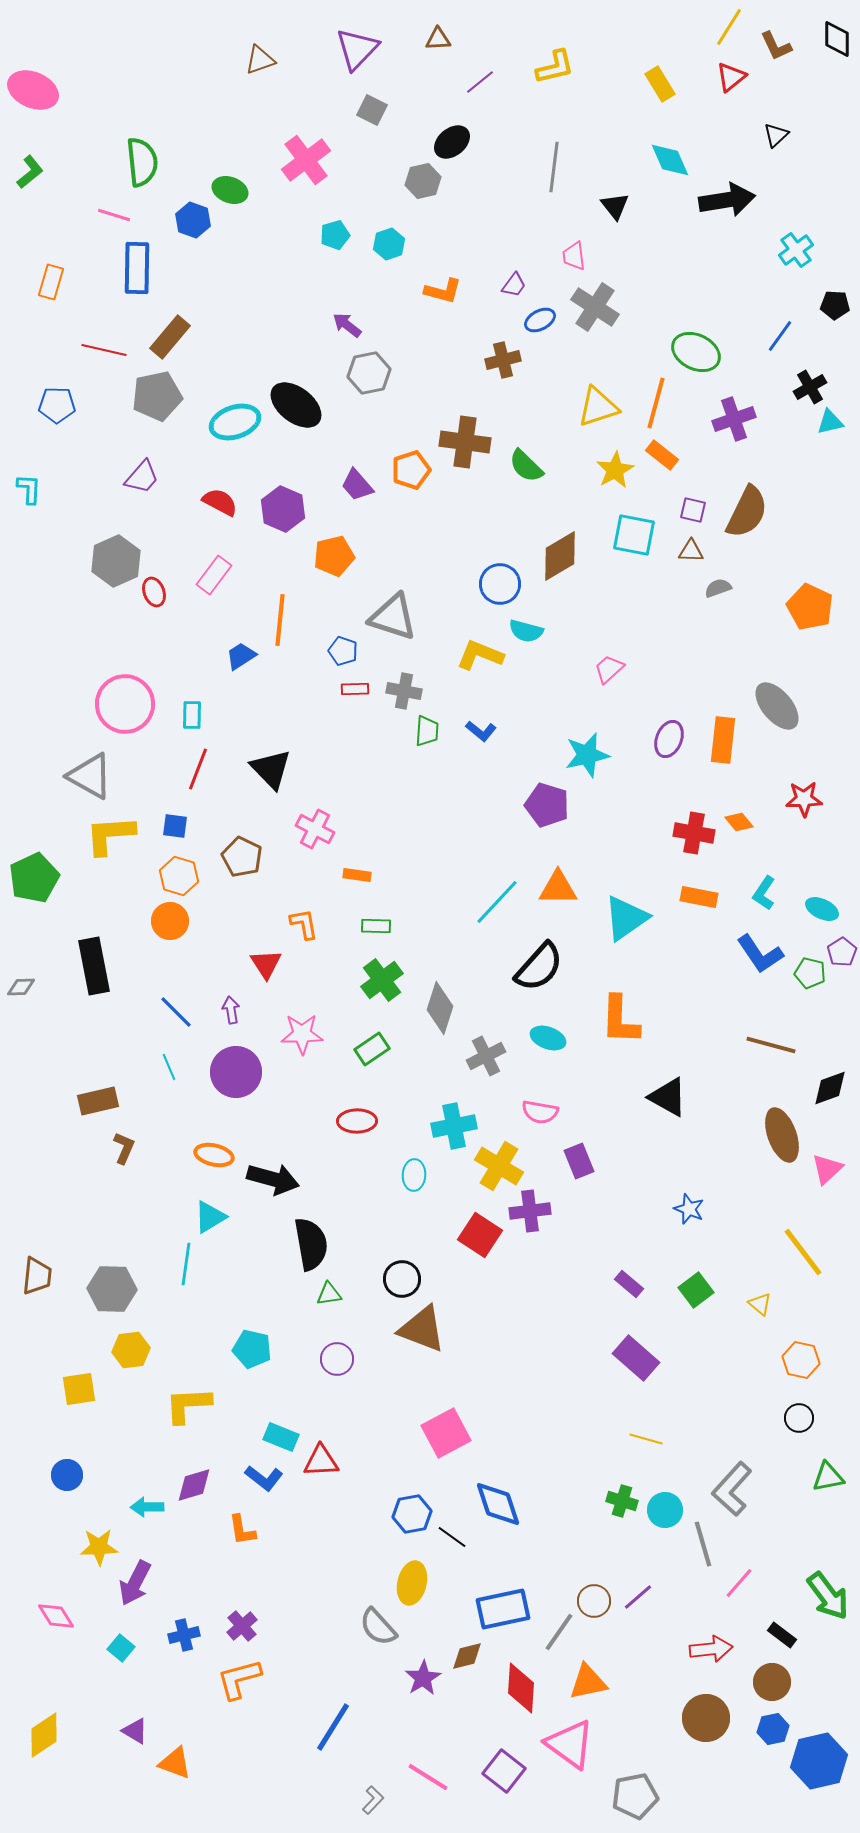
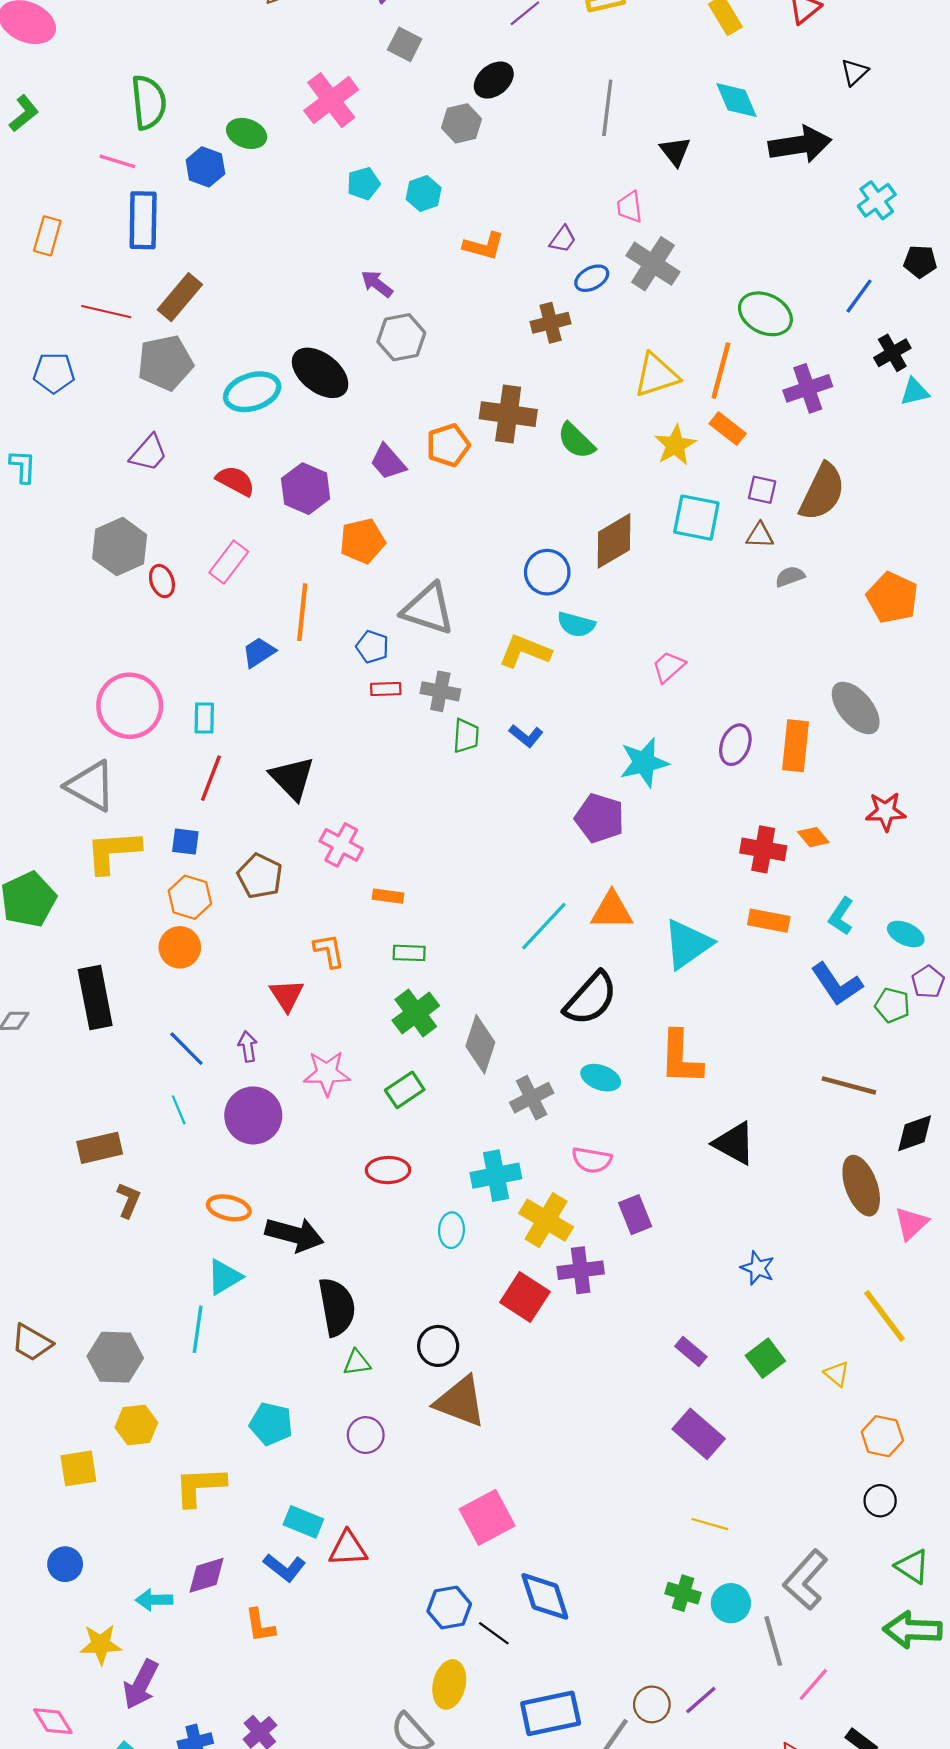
brown trapezoid: (37, 1276) -> (32, 1343), turned 114
green triangle: (828, 1477) -> (912, 1566), turned 44
green arrow: (828, 1596) -> (912, 1630), moved, turned 129

